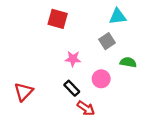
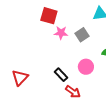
gray square: (107, 41) -> (82, 35), moved
pink star: (73, 59) -> (61, 33), moved

